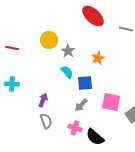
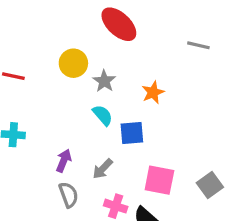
red ellipse: (93, 16) -> (119, 24), moved
pink square: (111, 102) -> (159, 180), moved
gray arrow: (81, 105) -> (103, 169), moved

